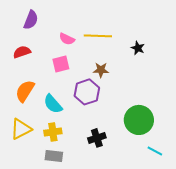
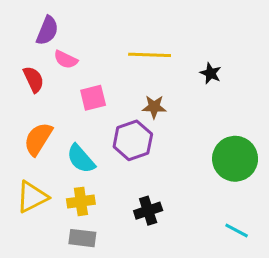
pink semicircle: (67, 39) -> (66, 60), moved
red semicircle: (22, 52) -> (34, 79), turned 84
green circle: (139, 120) -> (235, 159), moved

